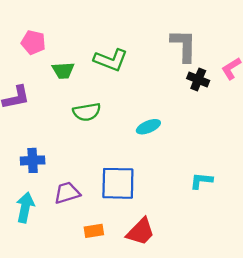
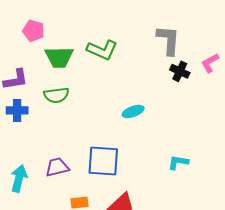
green trapezoid: (63, 70) -> (59, 57), size x1.4
green semicircle: (87, 112) -> (56, 95), moved
blue cross: (33, 160) -> (17, 110), moved

